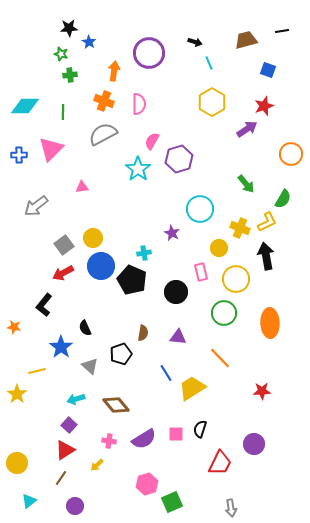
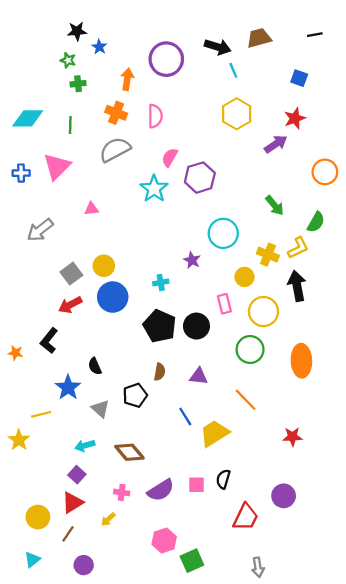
brown trapezoid: (246, 40) -> (259, 38), moved
black arrow: (195, 42) -> (218, 47), size x1.6
black pentagon: (132, 280) -> (160, 326), moved
orange star: (14, 327) -> (16, 353), moved
yellow circle: (17, 463) -> (38, 517), moved

